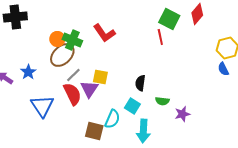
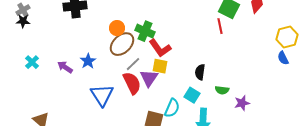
red L-shape: (104, 33) -> (160, 48), moved
green cross: (72, 40) -> (145, 31), moved

